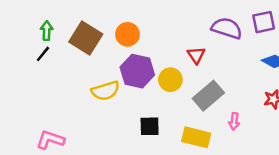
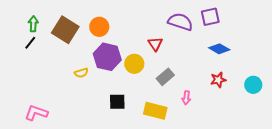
yellow semicircle: (105, 91) -> (81, 73), size x0.6
gray rectangle: (208, 96) -> (165, 77), size x0.7

